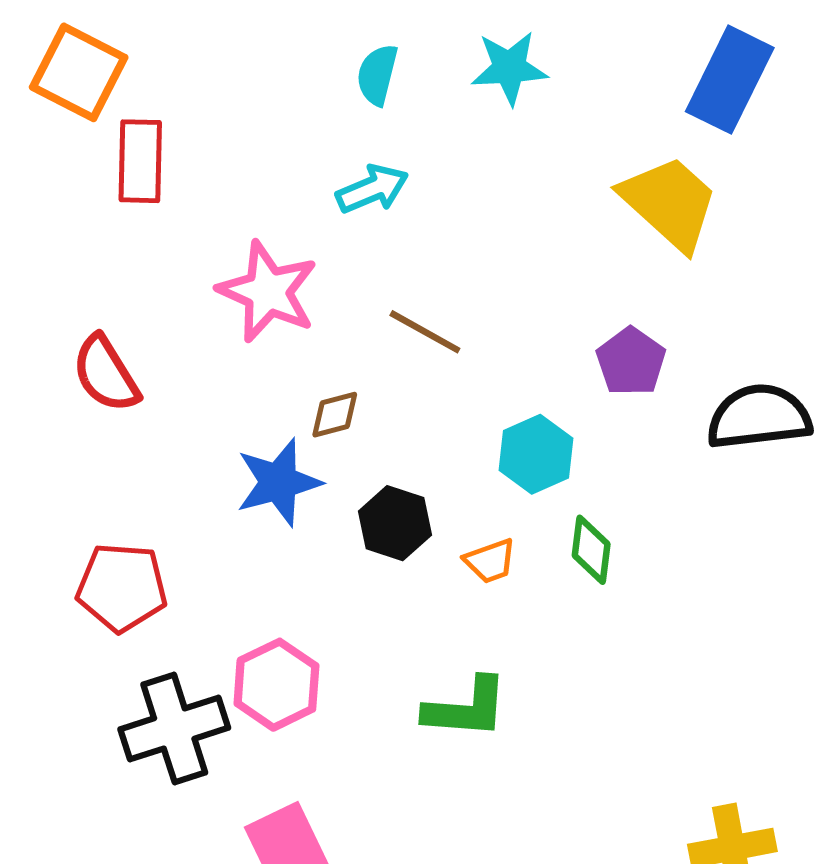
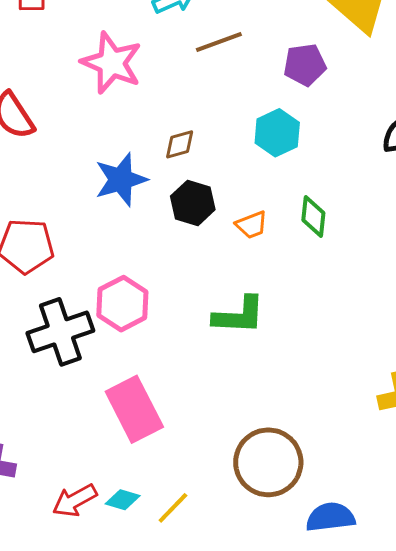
brown line: (425, 332) -> (219, 42), moved, turned -48
purple pentagon: (631, 362) -> (305, 65), moved, turned 30
brown diamond: (335, 415) -> (180, 144), moved
cyan hexagon: (536, 454) -> (277, 133), moved

